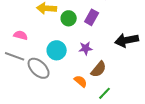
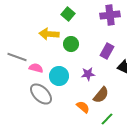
purple rectangle: (92, 17) -> (107, 51), moved
pink semicircle: (21, 35) -> (36, 68), moved
gray line: (15, 56) -> (17, 57), moved

